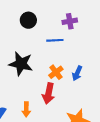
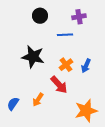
red arrow: (49, 93) -> (59, 85), turned -54
orange arrow: (26, 109) -> (38, 100), turned 32

